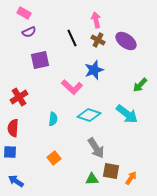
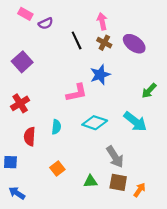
purple semicircle: (29, 32) -> (46, 23), moved
purple square: (40, 60) -> (22, 62), moved, turned -30
pink L-shape: (72, 87) -> (77, 93), turned -55
red semicircle: (13, 128) -> (30, 137), moved
gray arrow: (96, 148) -> (115, 157), moved
green triangle: (92, 179) -> (90, 181), moved

